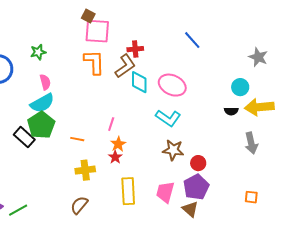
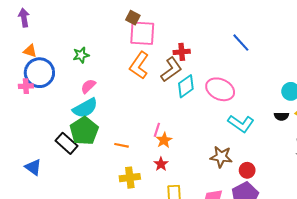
orange L-shape: (94, 62) -> (139, 65), turned -144
pink semicircle: (45, 82) -> (88, 86), turned -119
cyan diamond: (139, 82) -> (186, 86), turned 55
cyan L-shape: (168, 118) -> (241, 124), moved
orange star: (118, 144) -> (164, 140), moved

